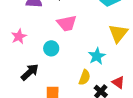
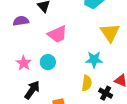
pink star: (19, 36) -> (24, 63), moved
cyan star: (97, 56) -> (94, 60), turned -30

